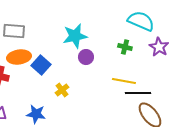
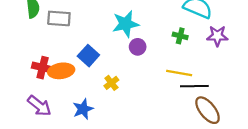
purple star: (159, 47) -> (217, 36), turned -30
orange ellipse: (19, 57) -> (61, 71), moved
blue star: (36, 114) -> (83, 109), turned -30

